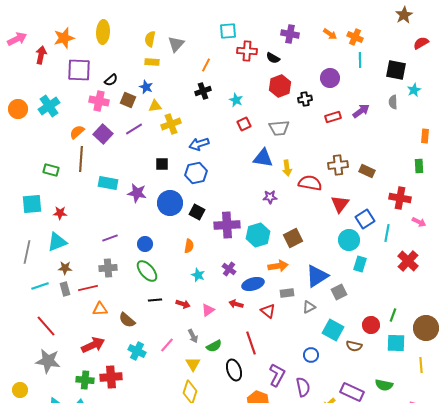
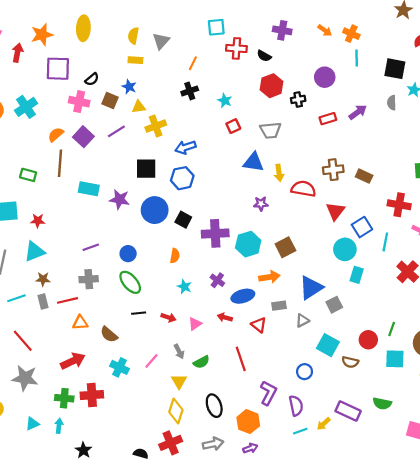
black square: (162, 164) -> (146, 169), size x1.5
black ellipse: (234, 370) -> (214, 406), moved

